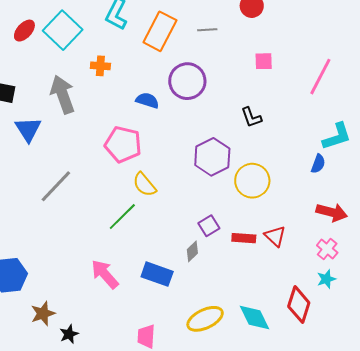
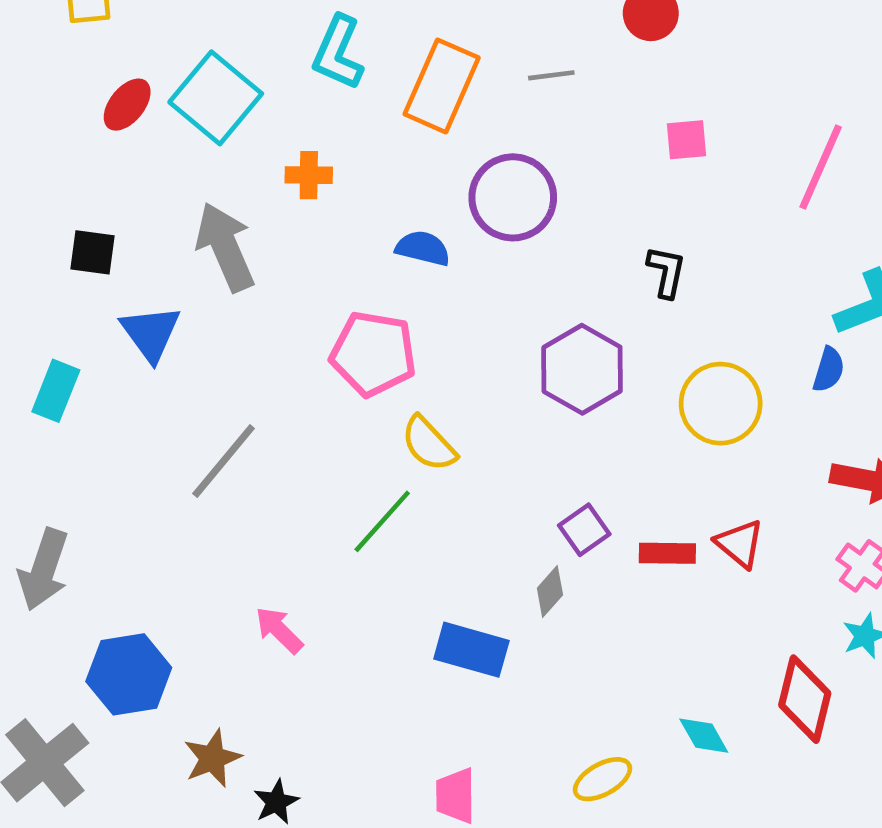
black L-shape: (251, 117) -> (666, 272), turned -145
yellow circle: (252, 181) -> (721, 404), moved
pink arrow: (105, 274) -> (279, 630), moved, size x0.7
cyan diamond: (254, 317) -> (704, 736), size x0.7
yellow ellipse: (205, 319) -> (602, 779), moved, size x0.7

